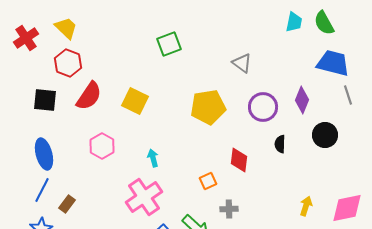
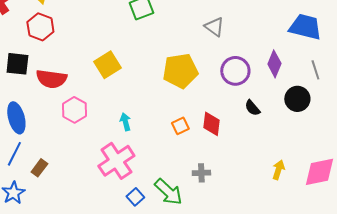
gray line: (348, 95) -> (315, 70), moved
red semicircle: (89, 96) -> (51, 79), moved, turned 64
yellow square: (135, 101) -> (107, 65), turned 32
black semicircle: (280, 144) -> (252, 108), turned -42
orange square: (208, 181) -> (180, 126), moved

